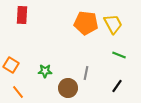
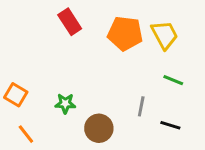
red rectangle: (22, 15) -> (70, 22), moved, turned -36
gray line: (86, 73) -> (141, 106), moved
black line: (117, 86) -> (170, 125), turned 72

